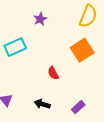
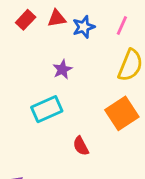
cyan rectangle: (15, 47) -> (47, 109), moved

